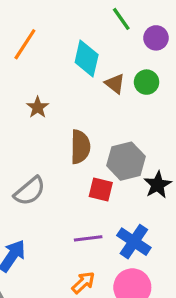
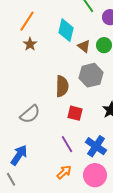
brown star: (38, 107) -> (30, 44), moved
gray hexagon: (126, 161) -> (91, 75), moved
purple line: (88, 238) -> (67, 144), turned 66

